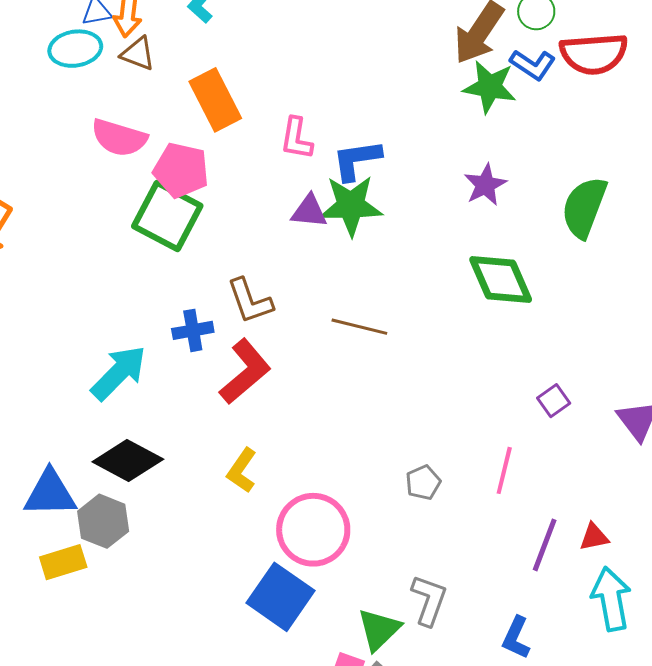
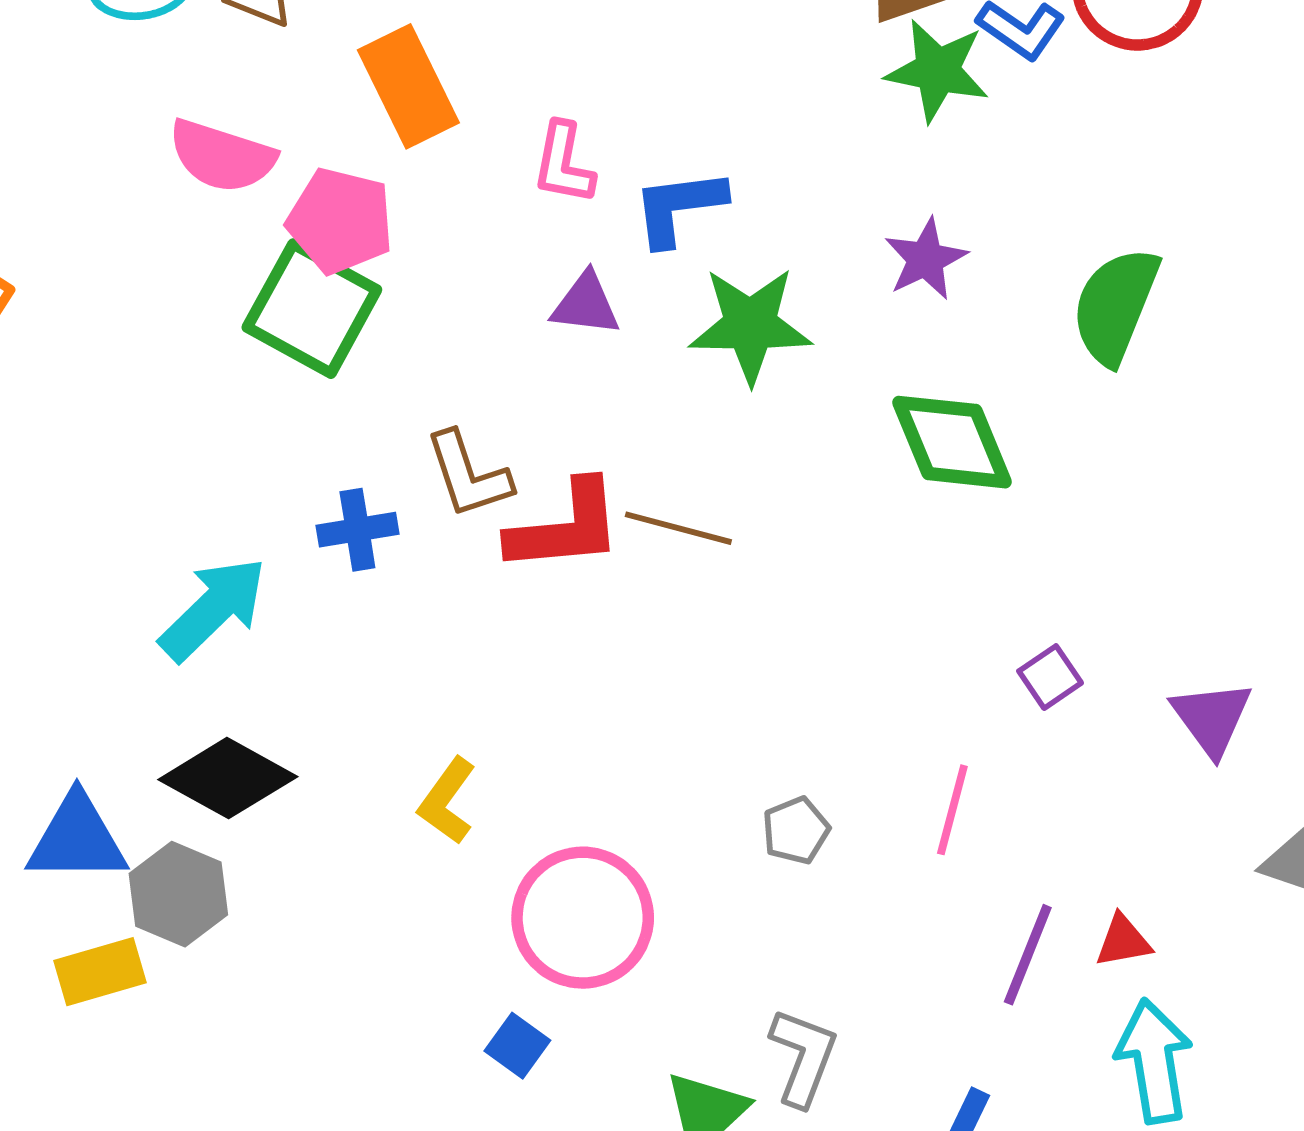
green star: (351, 206) -> (750, 325), moved
red L-shape: (245, 372) -> (565, 527), moved, turned 34
blue square: (281, 597) -> (517, 1046), size x0.5

